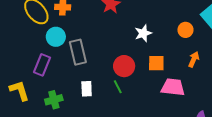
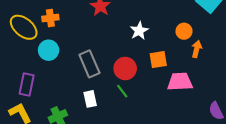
orange circle: (185, 30) -> (184, 31), moved
gray rectangle: (78, 52) -> (89, 64), moved
purple rectangle: (42, 65) -> (27, 85), moved

